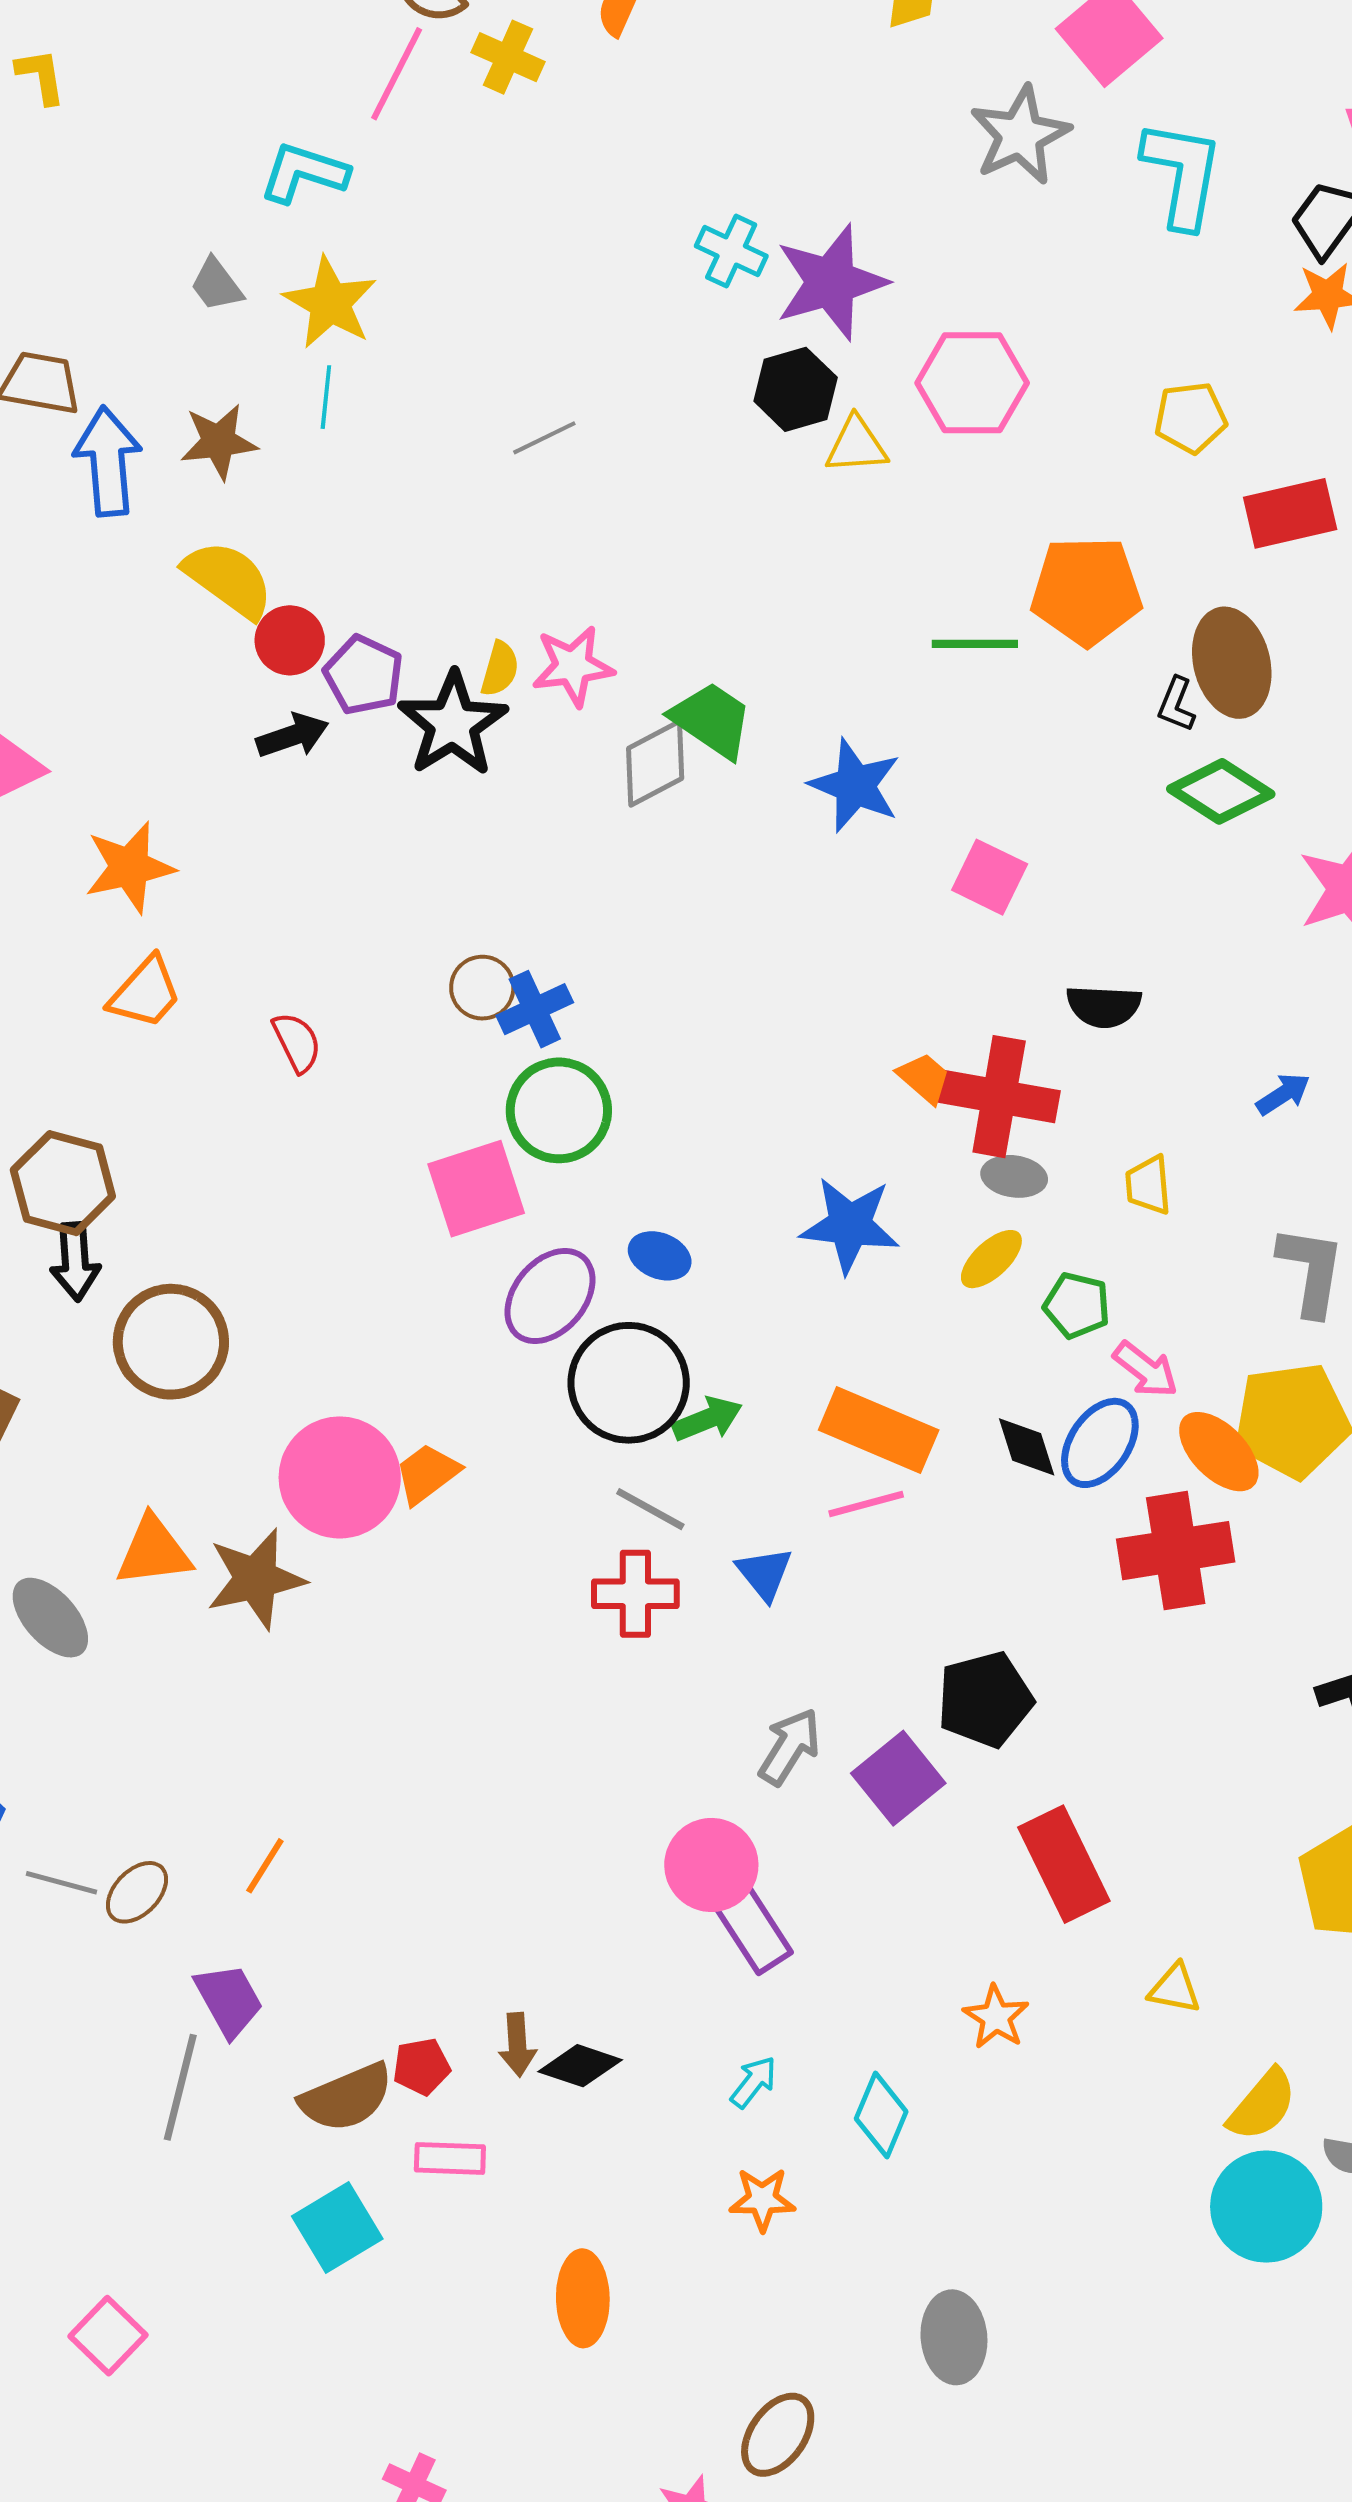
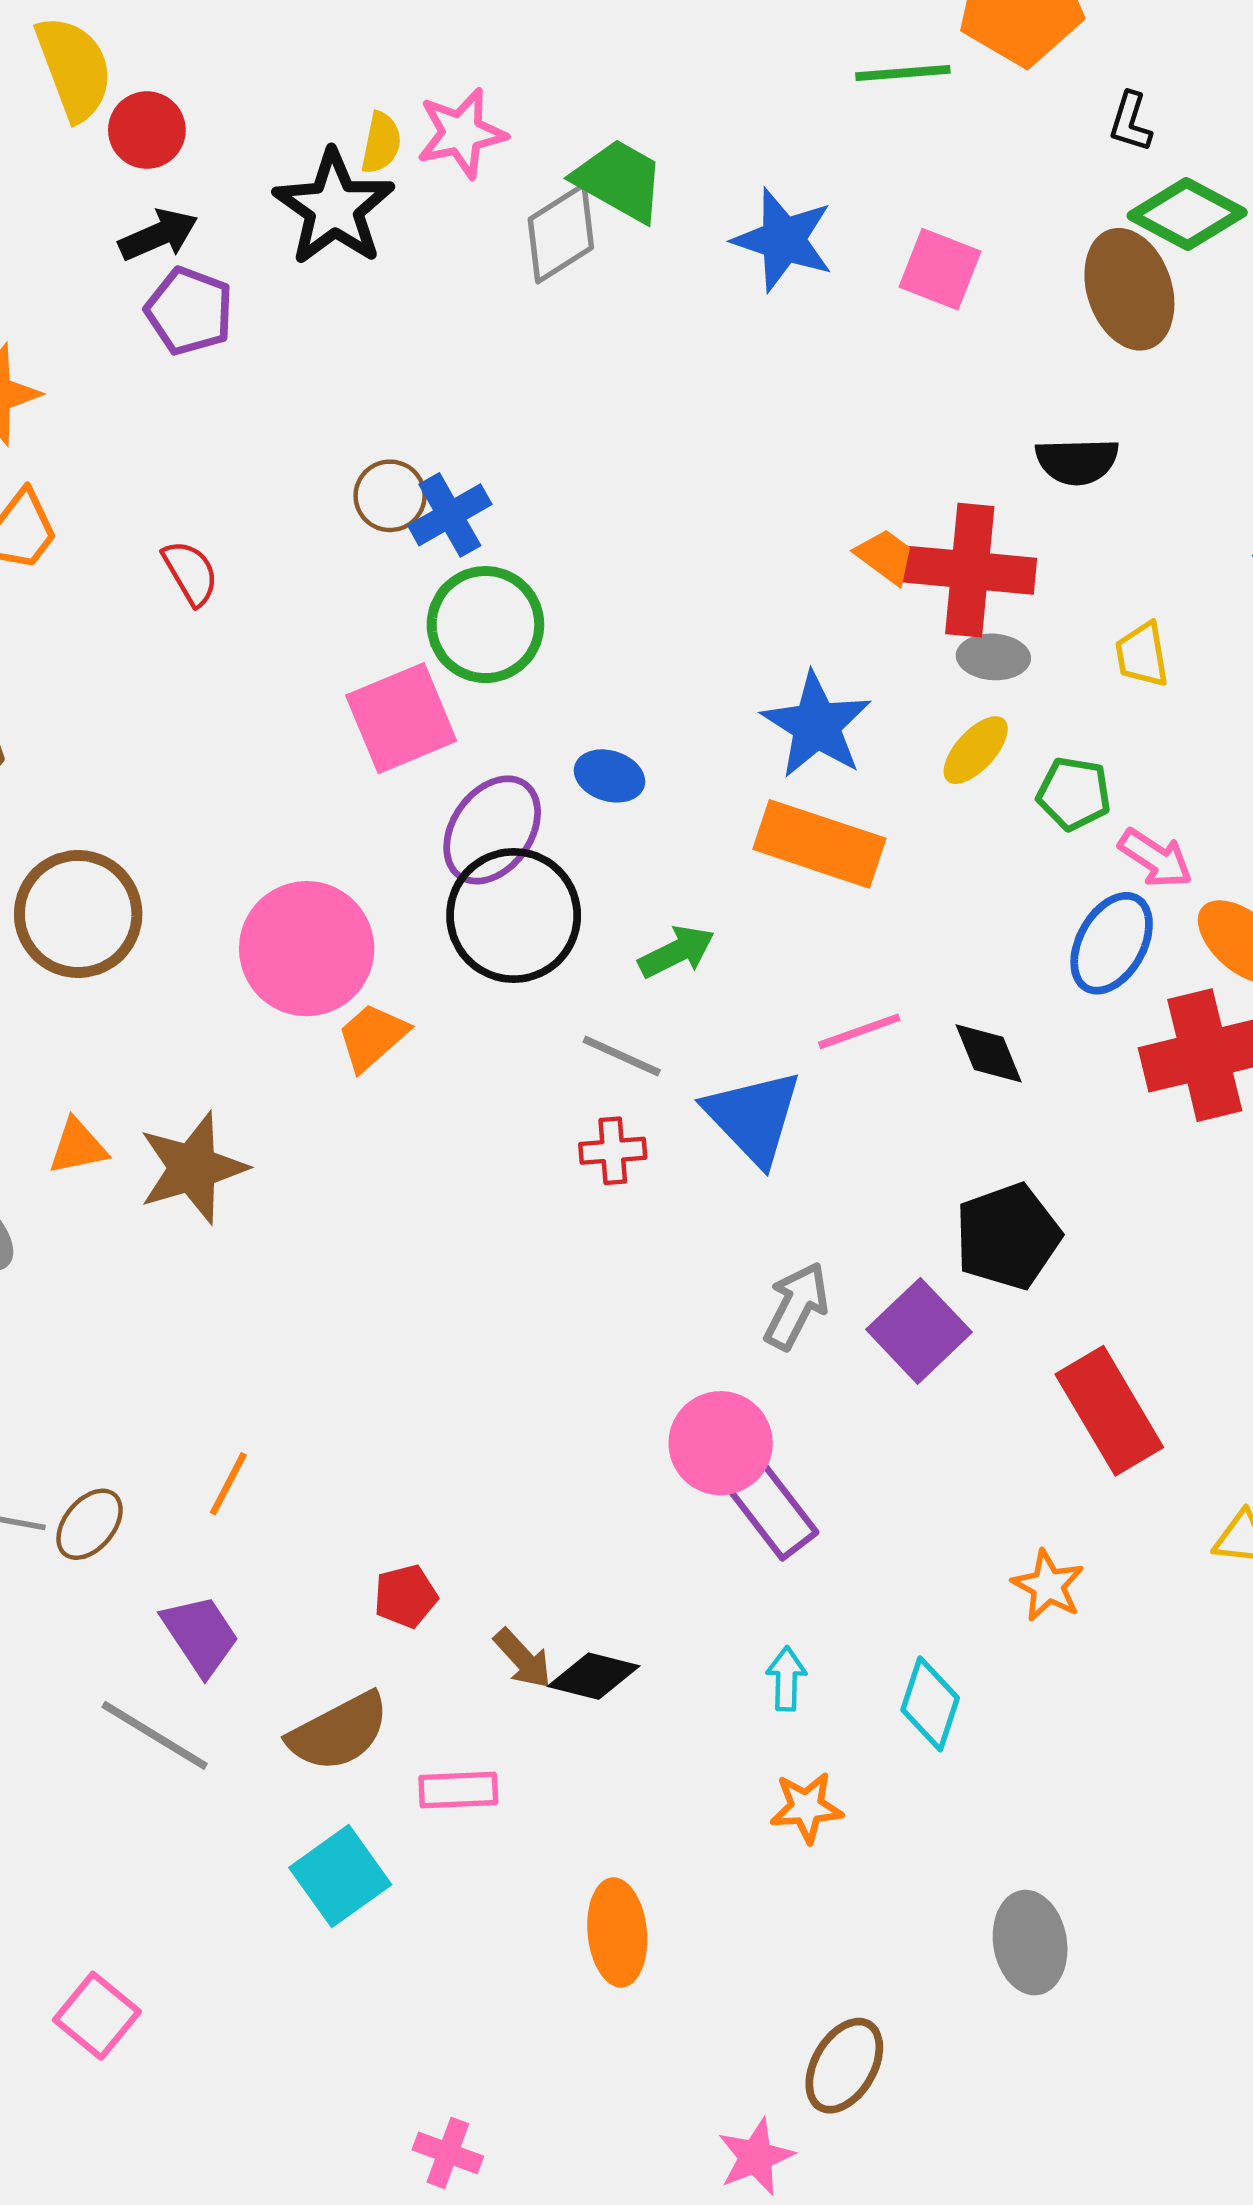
yellow semicircle: (229, 579) -> (74, 68), turned 38
brown ellipse: (1232, 663) -> (1129, 289), moved
purple pentagon: (364, 675) -> (189, 311), moved
pink square: (990, 877) -> (940, 269), moved
blue star: (850, 1225) -> (816, 725), turned 30
black circle: (629, 1383) -> (514, 915), moved
orange rectangle: (879, 1430) -> (819, 844), moved
black diamond: (1027, 1447) -> (989, 1053), moved
pink circle: (340, 1477) -> (307, 949), moved
orange triangle: (154, 1551) -> (78, 1147), size x0.7
blue triangle: (764, 1574) -> (753, 1117), size x1.6
red cross: (635, 1594) -> (613, 1151), size x0.7
brown arrow: (517, 2045) -> (523, 1659), turned -34
red pentagon: (421, 2067) -> (406, 1596), moved
cyan arrow: (754, 2082) -> (786, 1679), turned -32
gray line: (180, 2087) -> (155, 1735), turned -68

